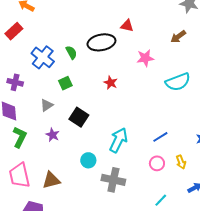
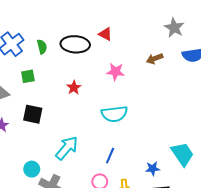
cyan semicircle: (178, 82) -> (114, 114), moved
black square: (79, 117) -> (33, 114), turned -36
blue line: (160, 137) -> (110, 156), turned -49
cyan circle: (88, 160) -> (32, 169), moved

